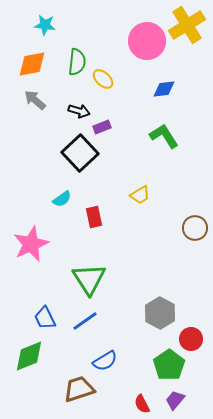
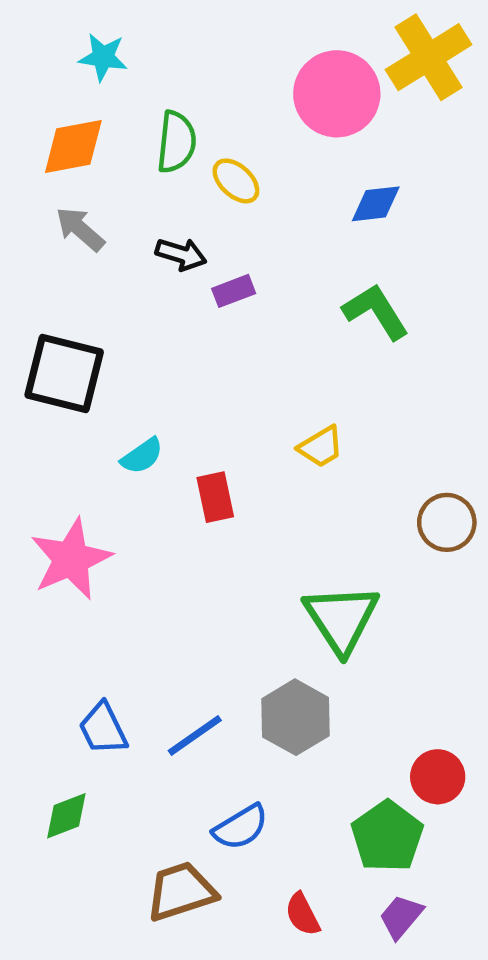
black square: (80, 153) -> (64, 373), moved, turned -33
green triangle: (89, 279) -> (341, 619), moved
gray hexagon: (160, 313) -> (296, 717), moved
green diamond: (29, 356) -> (66, 816), size x0.7
red semicircle: (142, 404) -> (302, 914), moved

